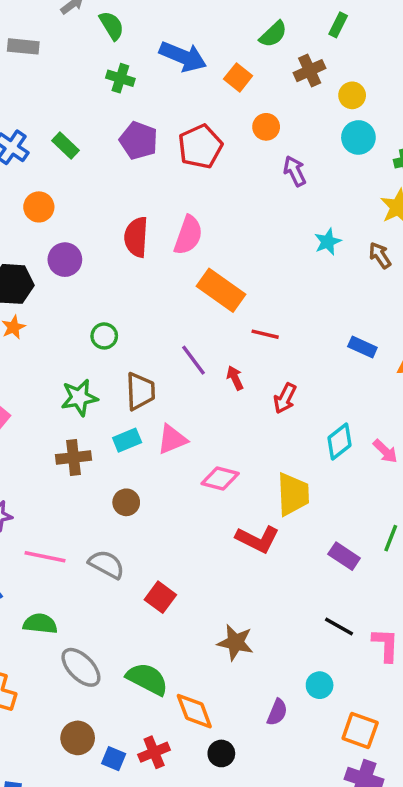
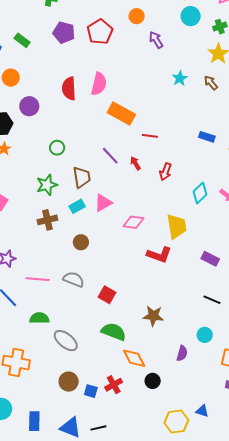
green semicircle: (147, 679) -> (114, 332), moved

